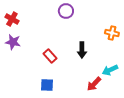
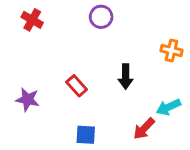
red cross: (12, 19) -> (32, 20), moved
purple star: (13, 42) -> (28, 100), moved
blue square: (47, 85) -> (86, 135), moved

